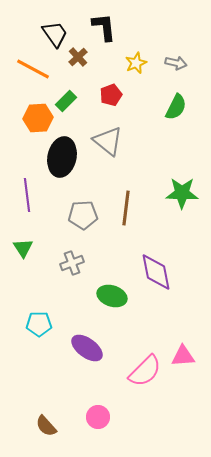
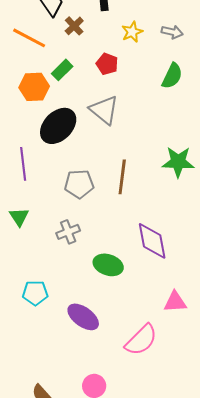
red pentagon: (111, 95) -> (107, 64), turned -30
black ellipse: (62, 157) -> (58, 126), turned 33
pink triangle: (183, 356) -> (175, 302), moved

